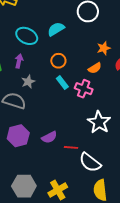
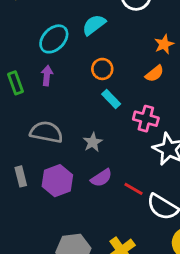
cyan ellipse: (27, 36) -> (54, 39), turned -65
gray star: (28, 82) -> (93, 142), moved
pink cross: (84, 89) -> (146, 119), moved
red line: (71, 147) -> (133, 189), turned 32

